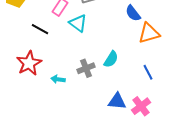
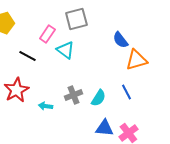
cyan semicircle: (111, 59) -> (98, 98), moved
blue line: (148, 72) -> (126, 92), moved

